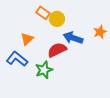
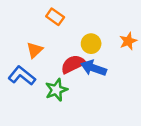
yellow circle: (57, 19) -> (91, 44), moved
blue arrow: (73, 38) -> (94, 68), moved

